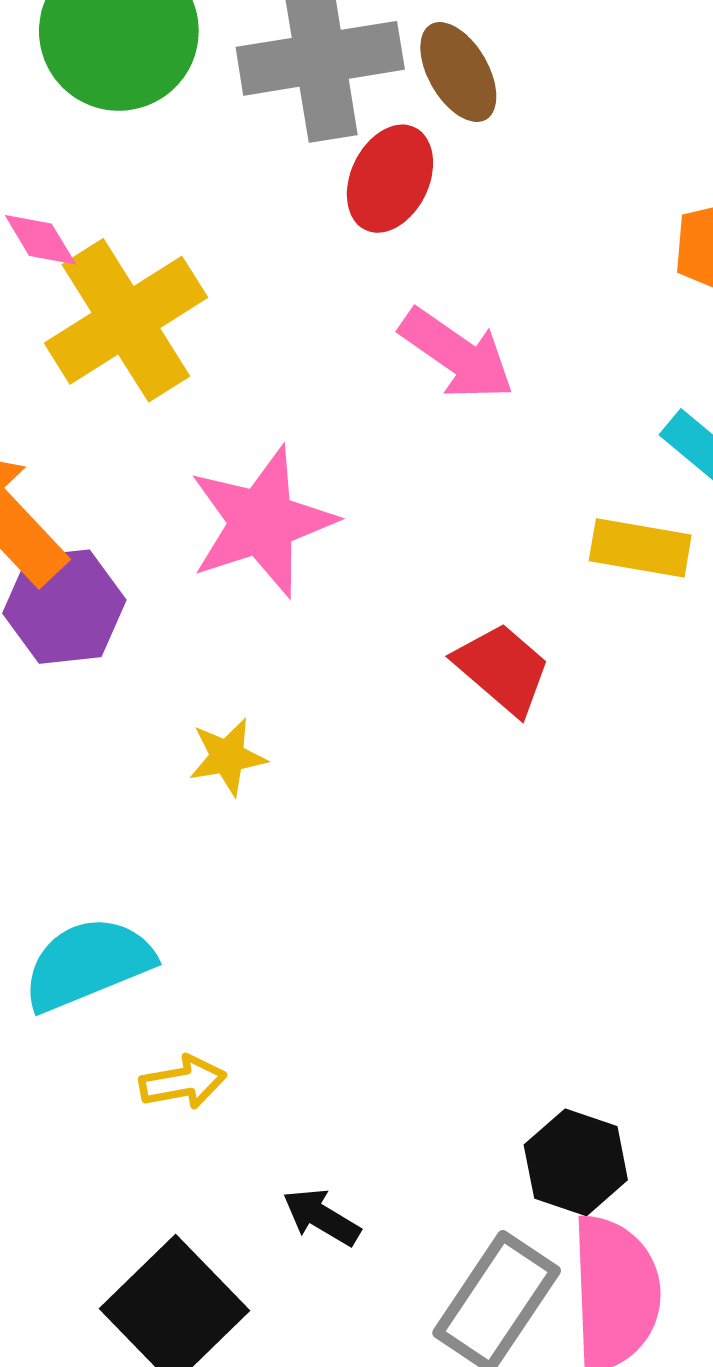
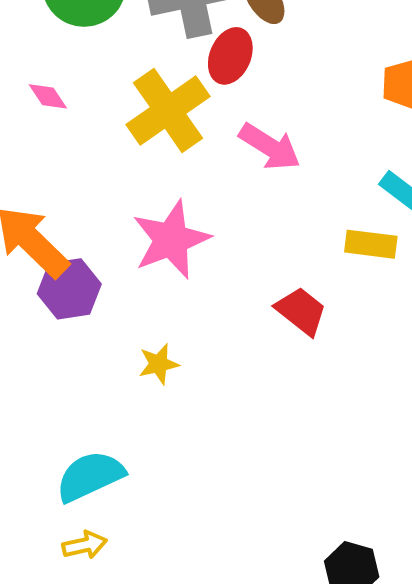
yellow cross: (126, 320) -> (168, 111), moved
yellow arrow: (183, 1082) -> (85, 545), moved

